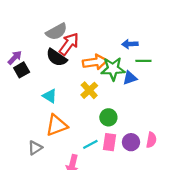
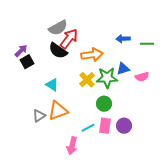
green line: (143, 61) -> (147, 44), moved
green star: (113, 69) -> (107, 78), moved
pink semicircle: (151, 140) -> (142, 77), moved, turned 64
gray triangle: (35, 148) -> (39, 116), moved

